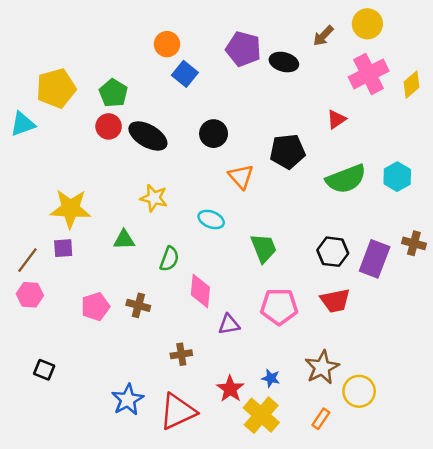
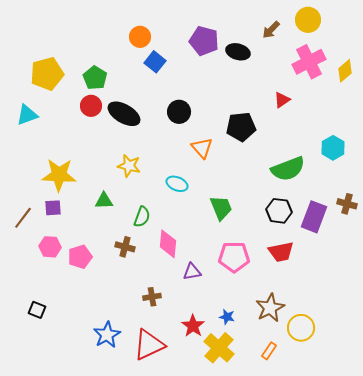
cyan triangle: (23, 124) -> (27, 115), moved
green semicircle: (346, 179) -> (288, 169), moved
pink hexagon: (30, 295) -> (50, 247), moved
brown cross: (138, 305) -> (125, 247), moved

